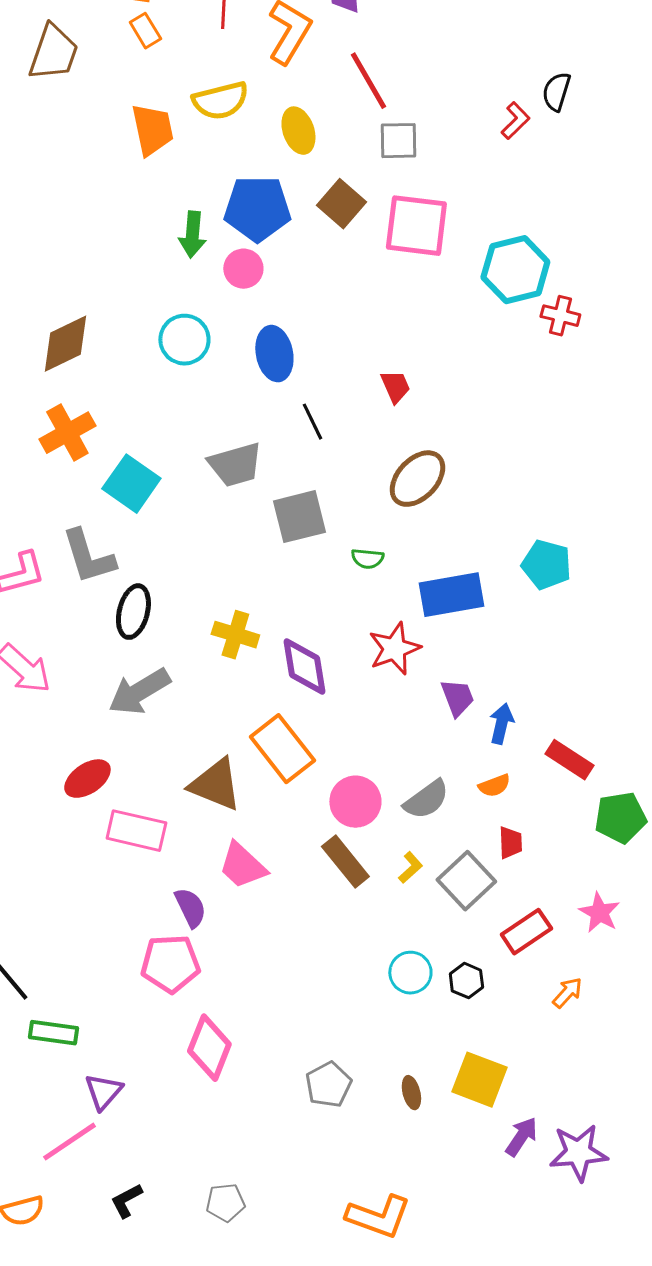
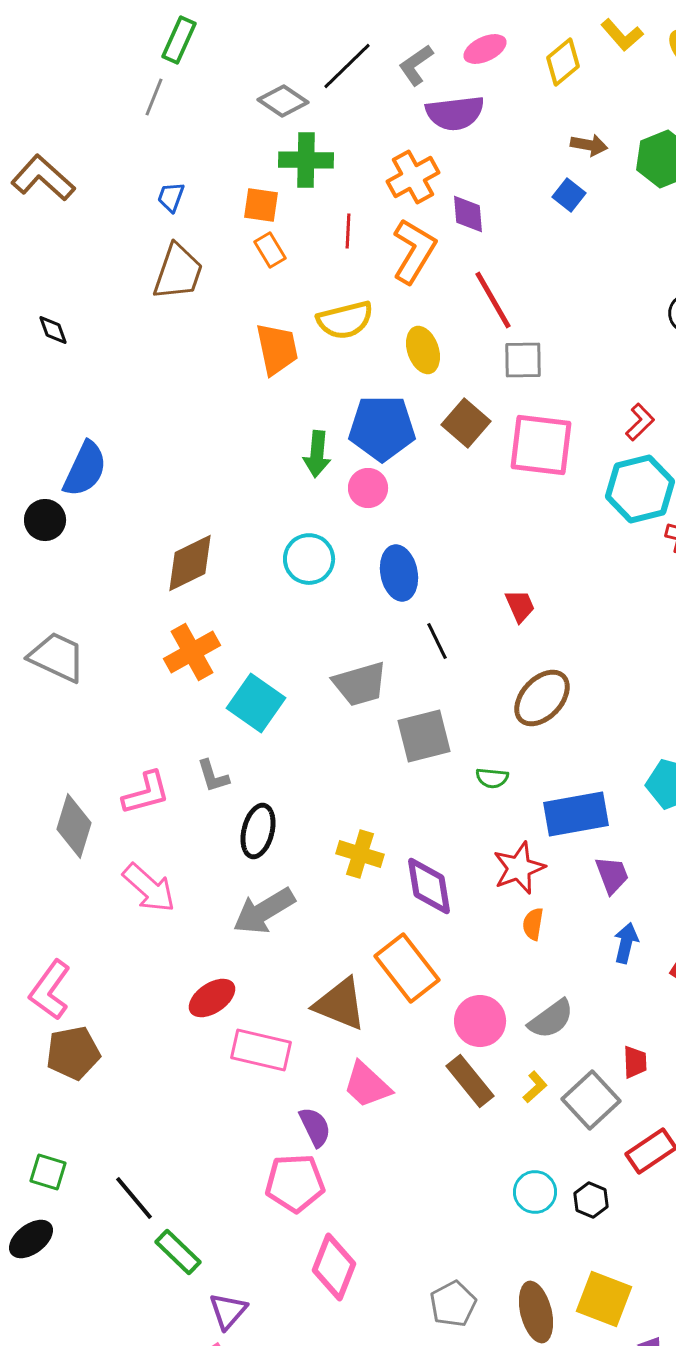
red L-shape: (515, 121) -> (640, 422), moved
gray L-shape: (88, 557) -> (213, 776), size x0.6
purple trapezoid: (457, 698) -> (612, 875), moved
orange semicircle: (494, 786) -> (533, 924), moved, turned 120
green rectangle: (53, 1033) -> (178, 1252), turned 36
brown ellipse: (411, 1093) -> (536, 1312), size x1.8

